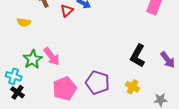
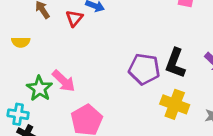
purple pentagon: (98, 83) -> (144, 69), moved
yellow cross: (133, 87) -> (175, 104), size x1.5

